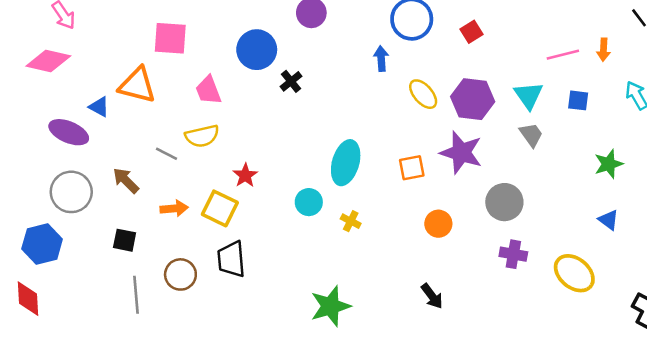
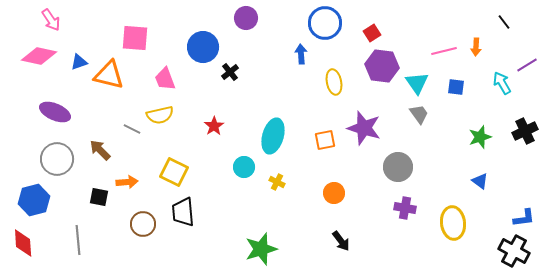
yellow ellipse: (423, 94) -> (334, 82), turned 30
purple hexagon: (473, 99) -> (382, 66), moved
blue triangle: (99, 107) -> (79, 62), moved, turned -48
red star: (245, 175) -> (214, 126), moved
orange arrow: (174, 208) -> (127, 182), moved
orange circle: (438, 224) -> (334, 193), moved
yellow ellipse: (574, 273) -> (453, 223), turned 44
gray line: (136, 295) -> (78, 240), moved

